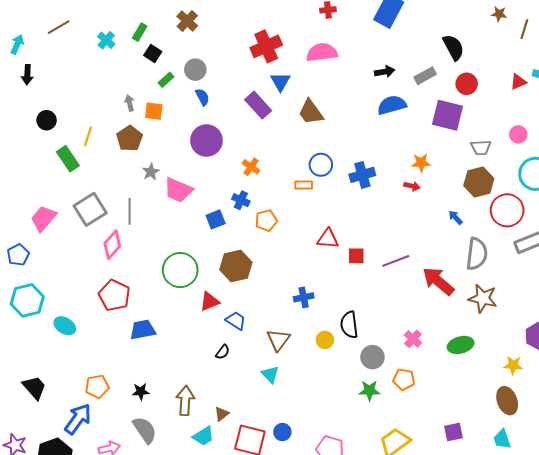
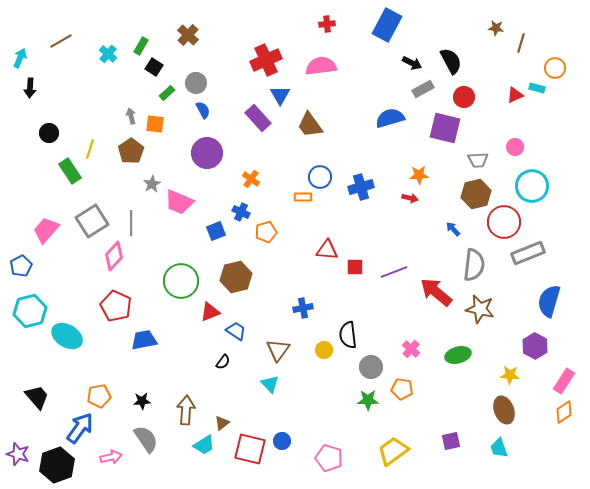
black arrow: (385, 72) -> (412, 63), moved, turned 36
cyan ellipse: (65, 326) -> (67, 336), size x1.4

